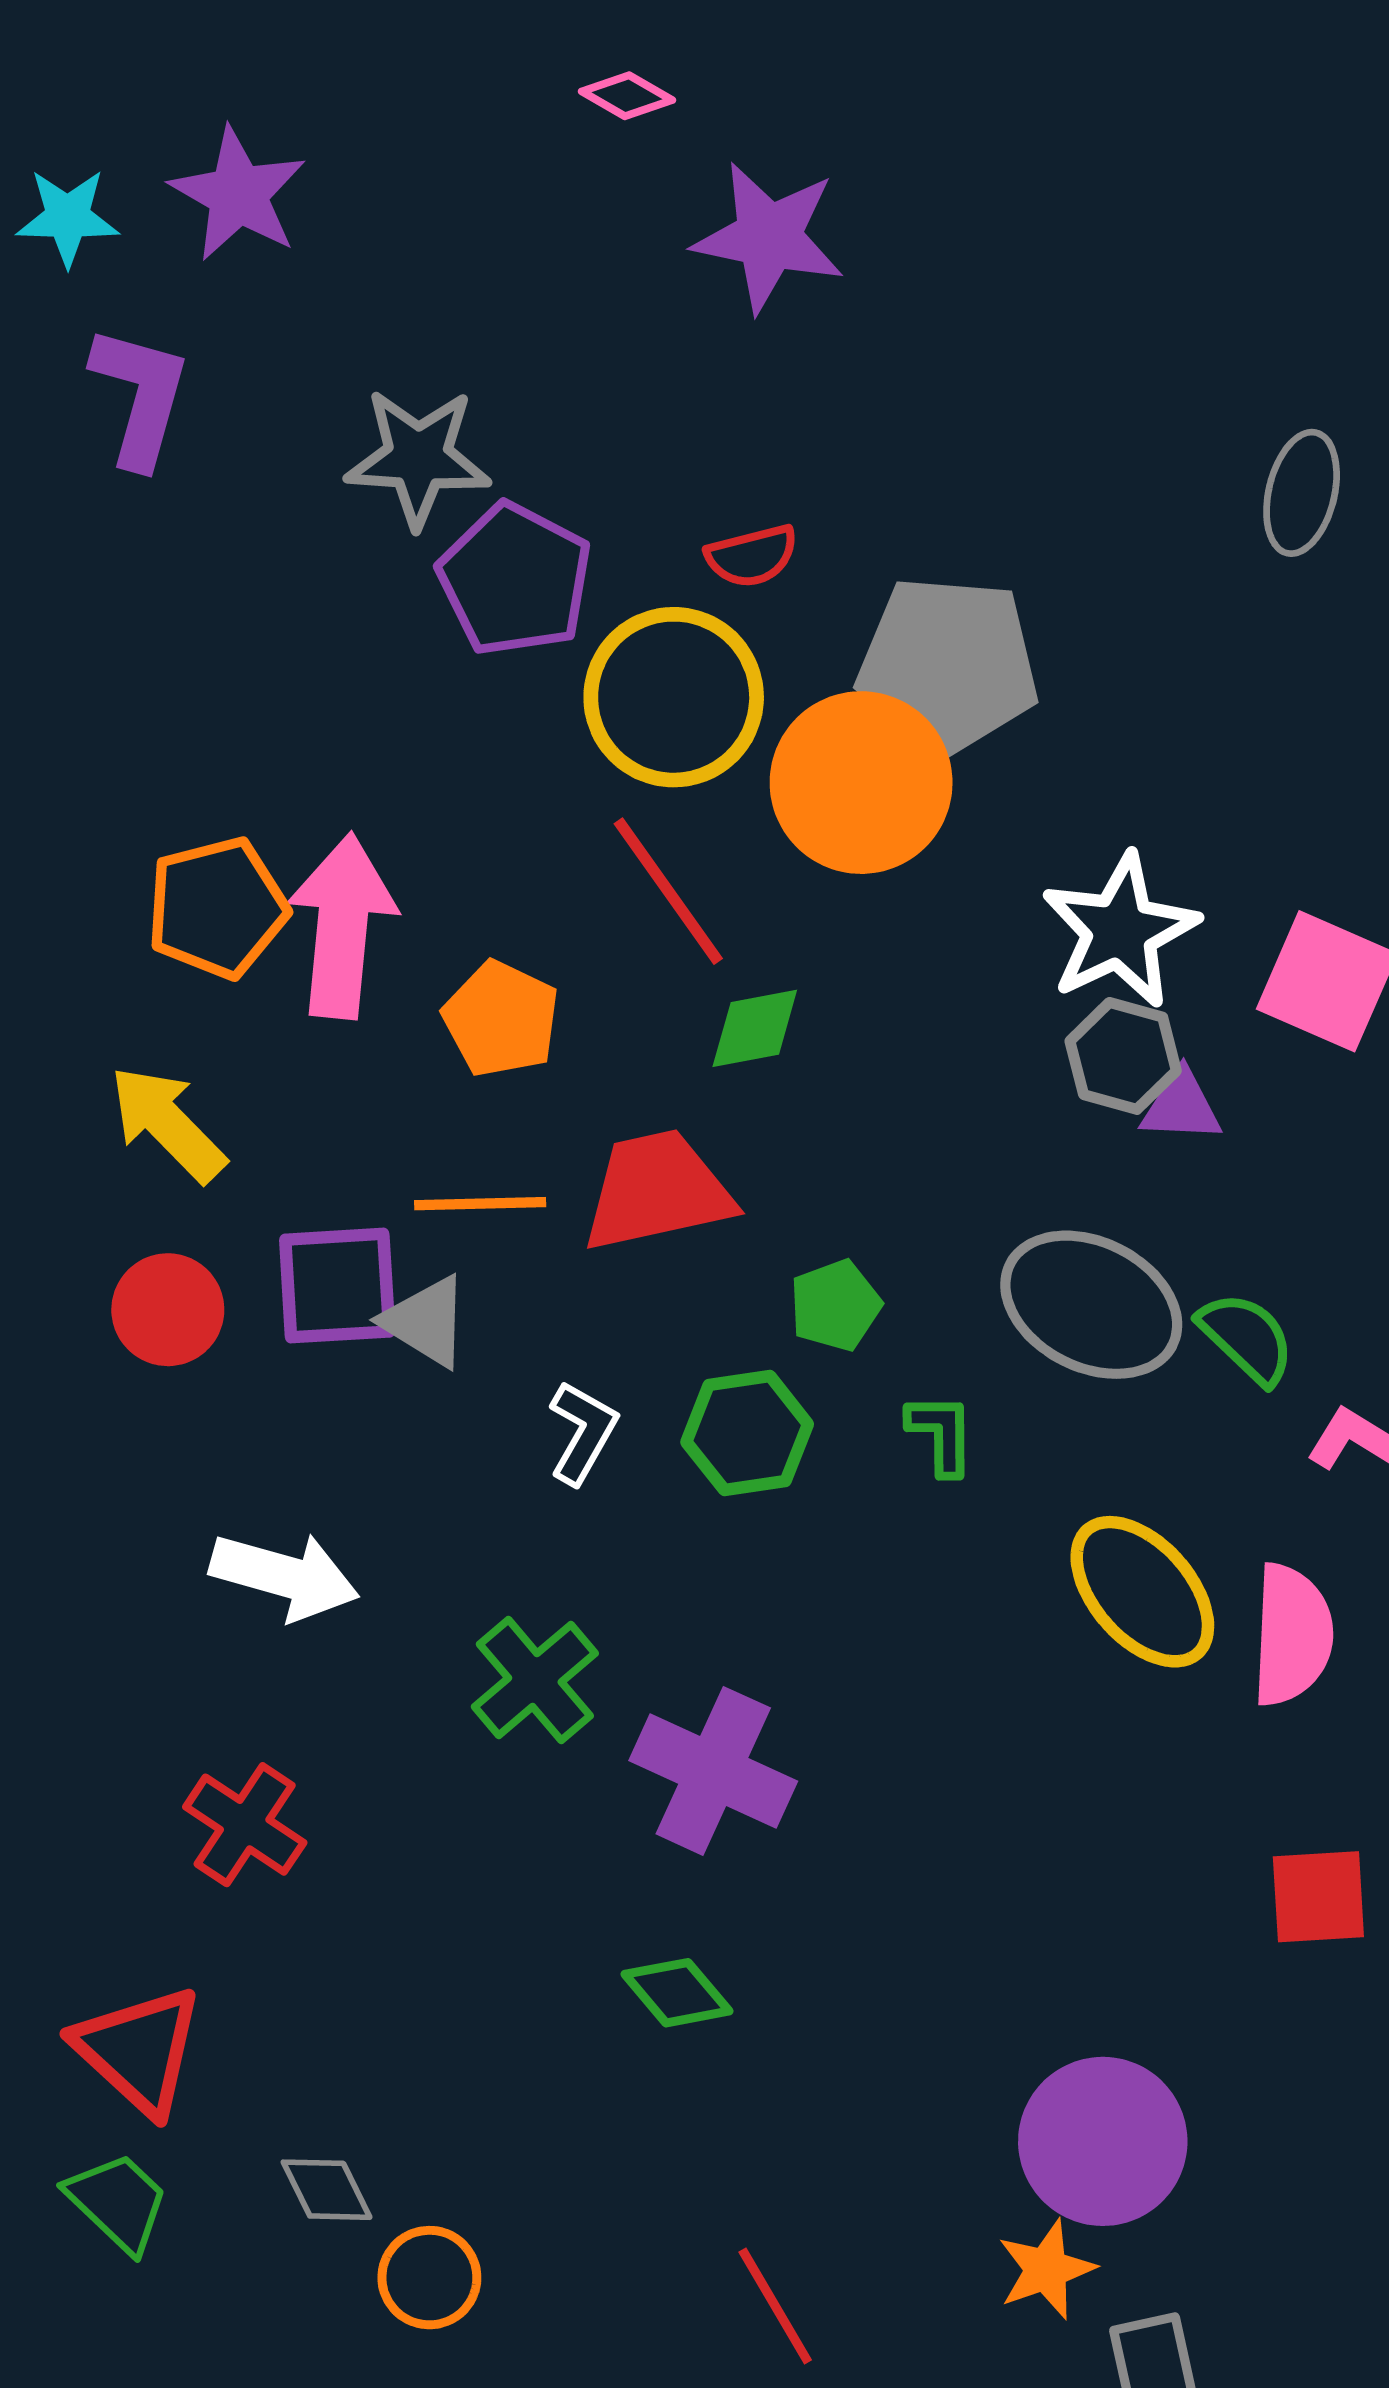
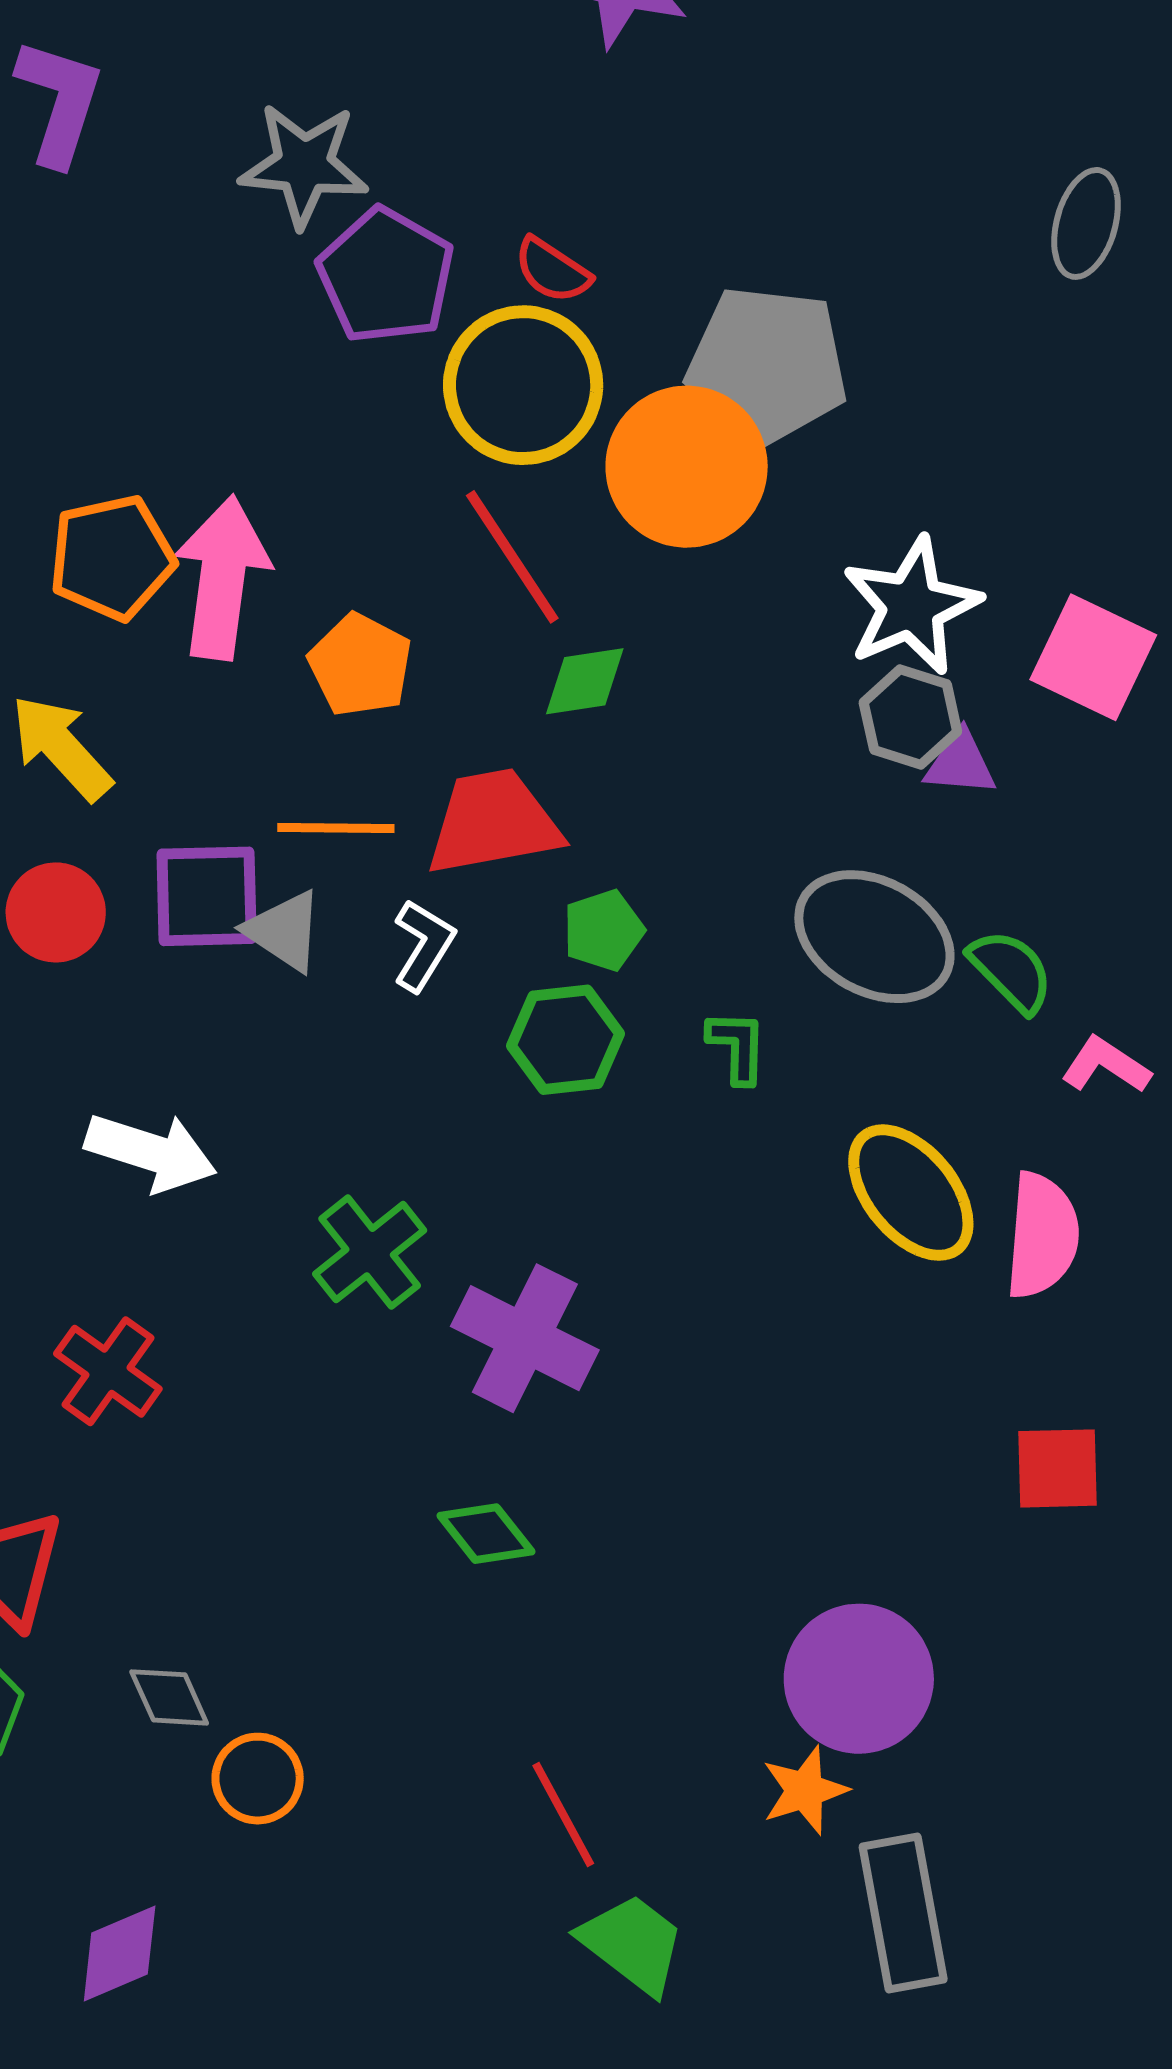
red semicircle: (752, 556) -> (552, 270), moved, turned 46
green pentagon: (835, 1305) -> (603, 930), moved
white L-shape: (583, 1432) -> (424, 945), moved

